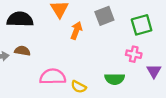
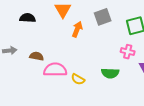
black semicircle: (20, 19) -> (28, 18), size x0.7
brown semicircle: (22, 51) -> (37, 56), moved

